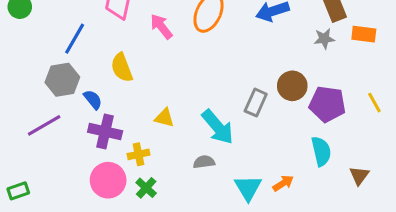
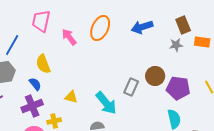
blue semicircle: (93, 100) -> (35, 84), moved
purple cross: (105, 131) -> (32, 106), turned -35

